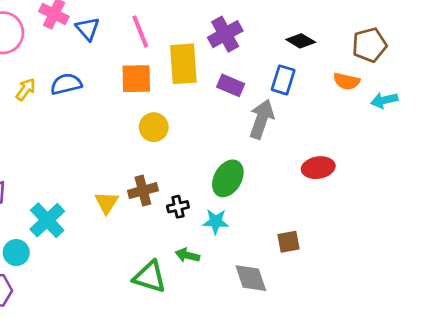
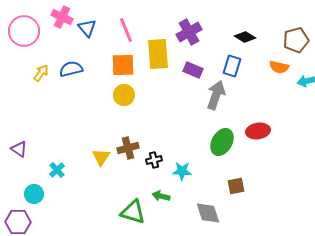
yellow circle: (154, 127) -> (124, 95), moved
green ellipse: (228, 178) -> (222, 142), moved
cyan cross: (47, 220) -> (57, 170), size x0.6

